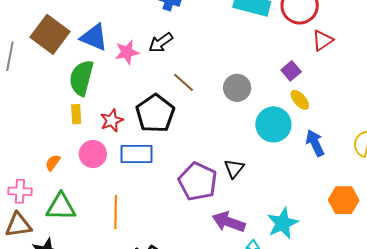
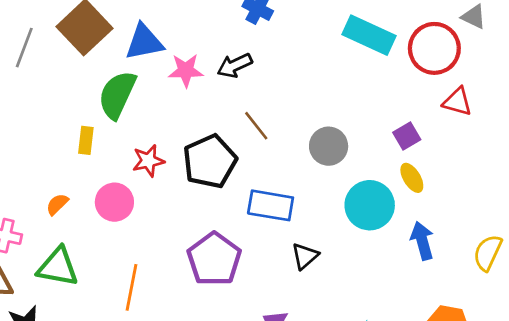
blue triangle: (94, 37) -> (144, 42), turned -44
red triangle: (323, 40) -> (457, 102), turned 40
yellow rectangle: (76, 114) -> (86, 140), moved
blue rectangle: (136, 154) -> (271, 205), moved
purple pentagon: (198, 181) -> (214, 259), moved

